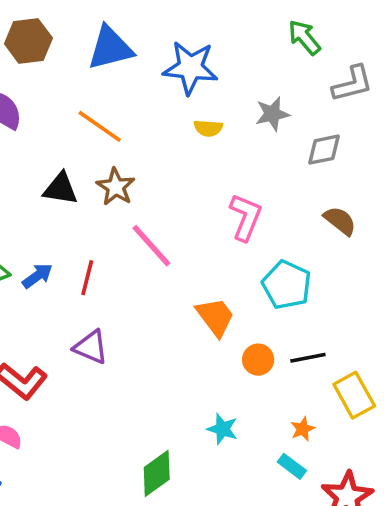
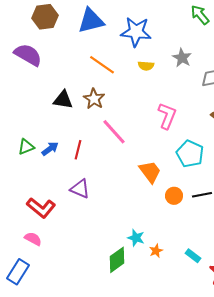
gray star: (272, 114) -> (182, 58), turned -30
orange line: (100, 126) -> (102, 65), moved
cyan star: (222, 429) -> (136, 238), moved
orange star: (303, 429) -> (156, 251), moved

